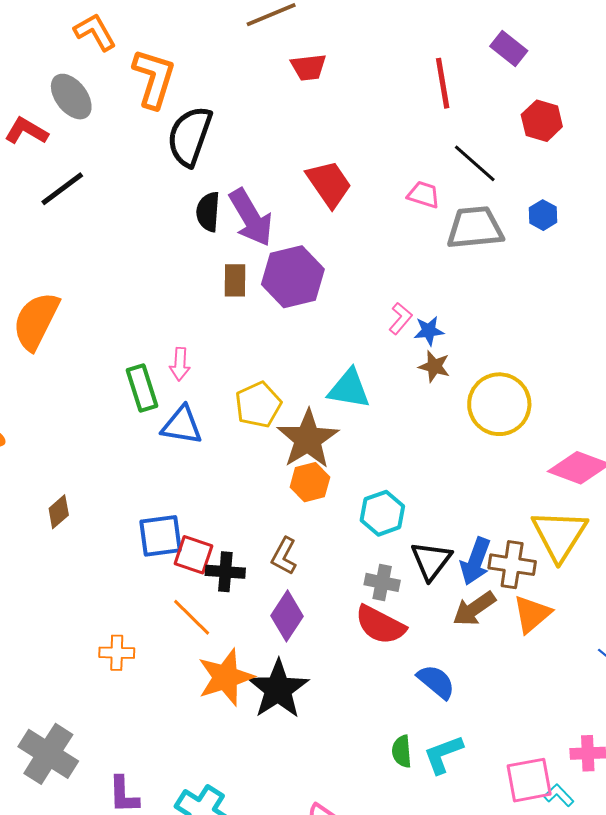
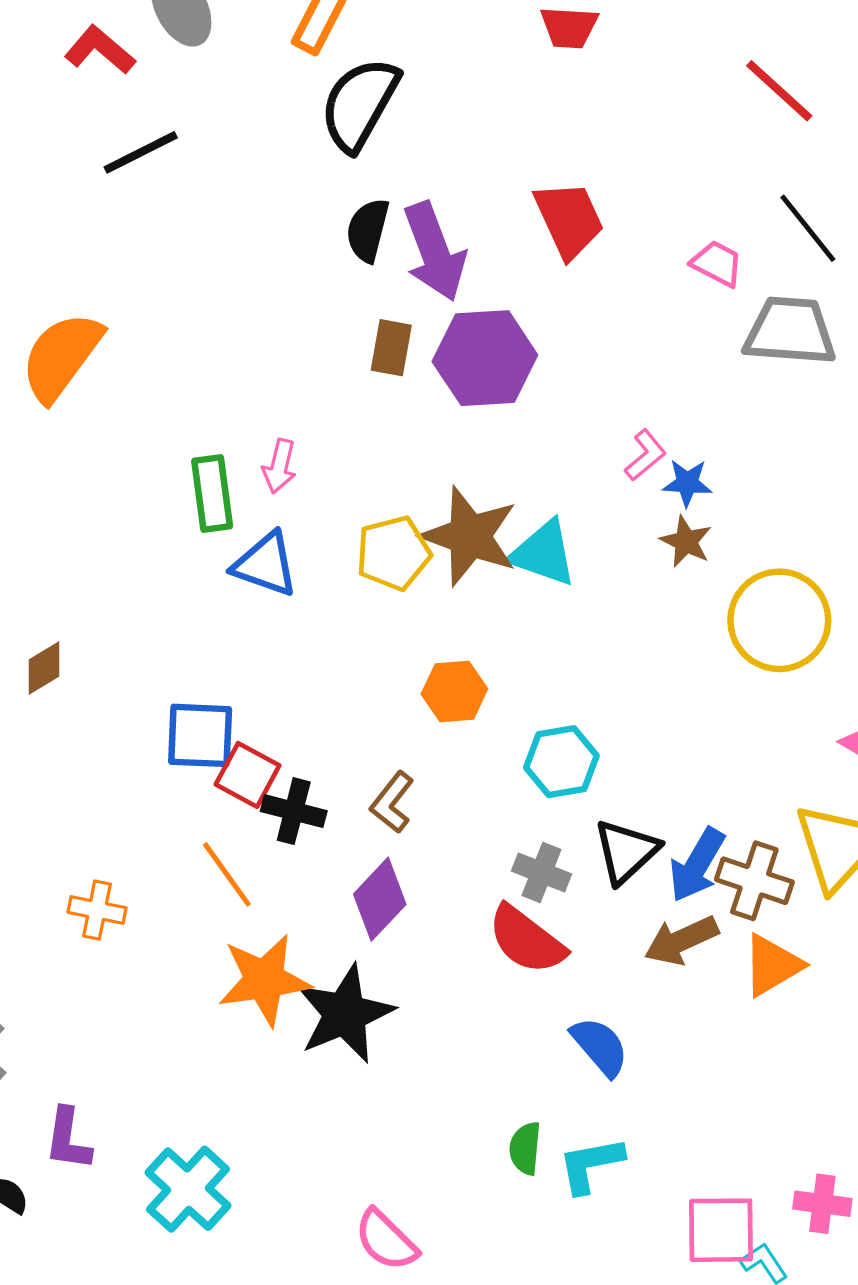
red line: (443, 83) -> (779, 91), turned -48
brown star: (308, 439) -> (470, 536), moved, turned -30

